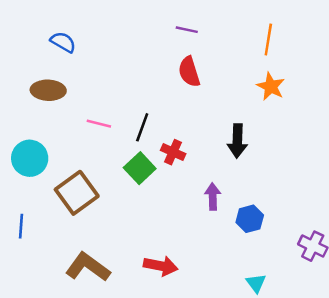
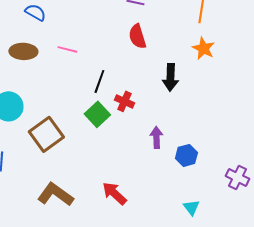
pink line: (99, 124) -> (67, 49), moved
black arrow: (237, 141) -> (170, 77), moved
red arrow: (161, 266) -> (114, 193), turned -148

